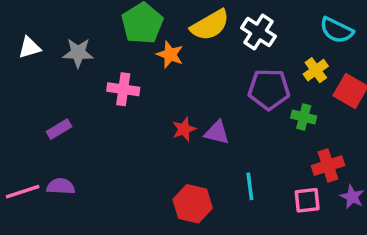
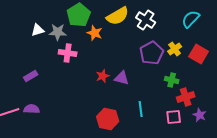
cyan semicircle: (337, 30) -> (191, 19), turned 108
white triangle: (30, 48) -> (38, 30), moved
gray star: (78, 53) -> (58, 32), moved
yellow cross: (316, 70) -> (175, 49), moved
purple pentagon: (269, 89) -> (152, 53), turned -30
green cross: (304, 117) -> (172, 80), moved

